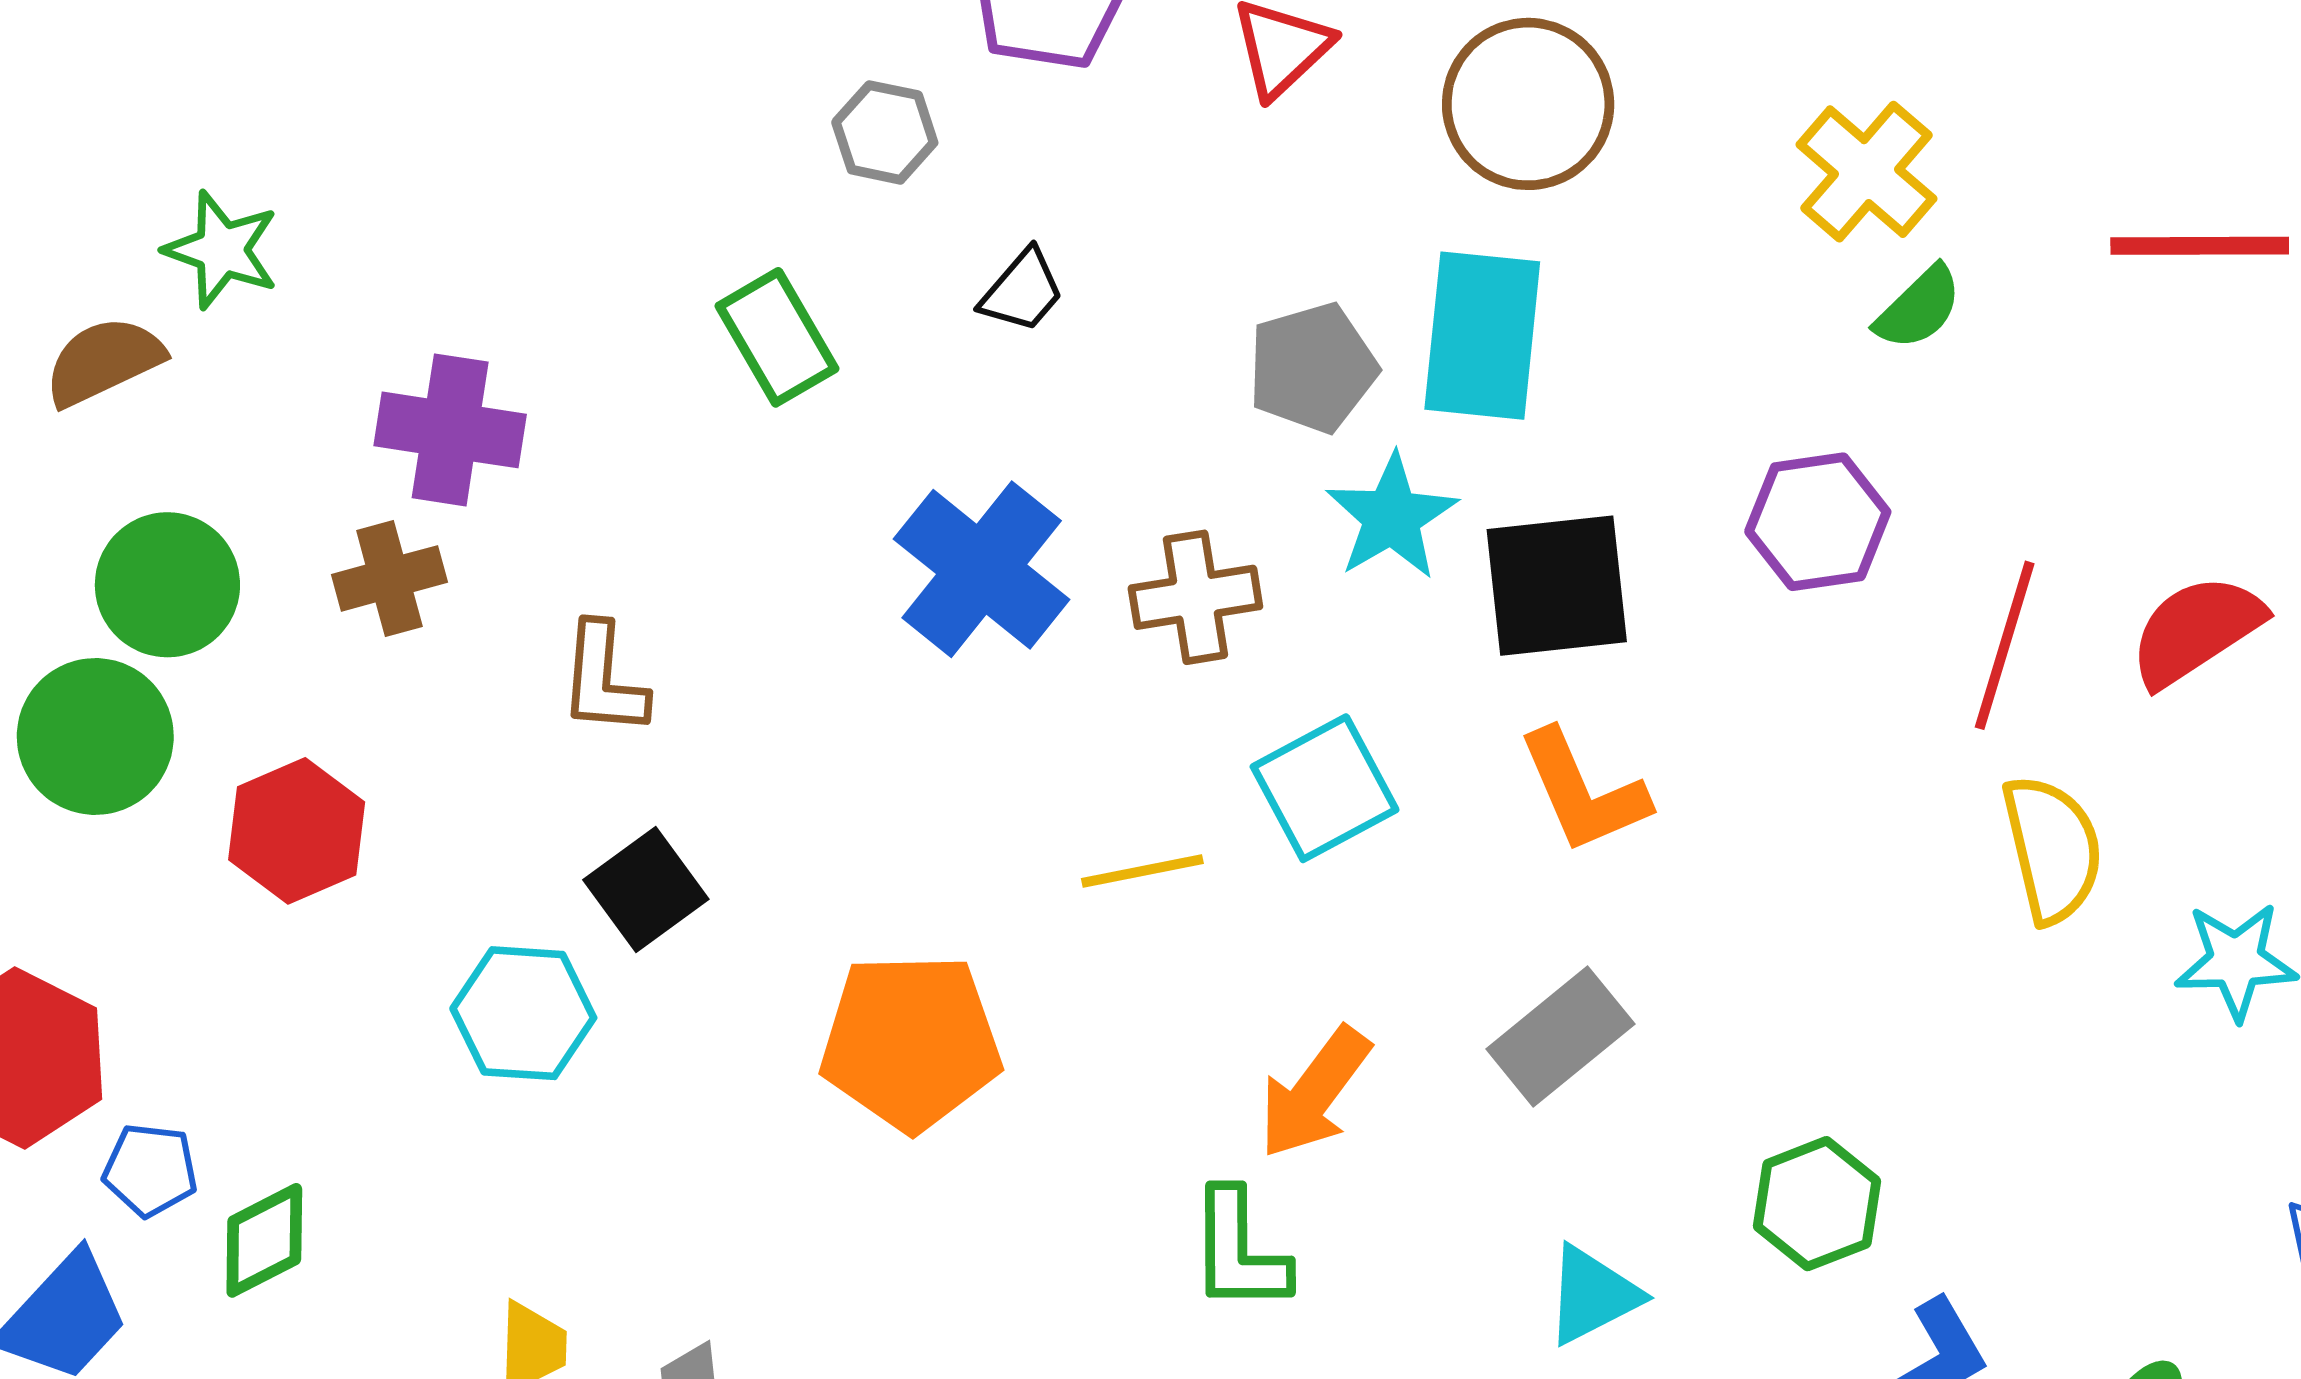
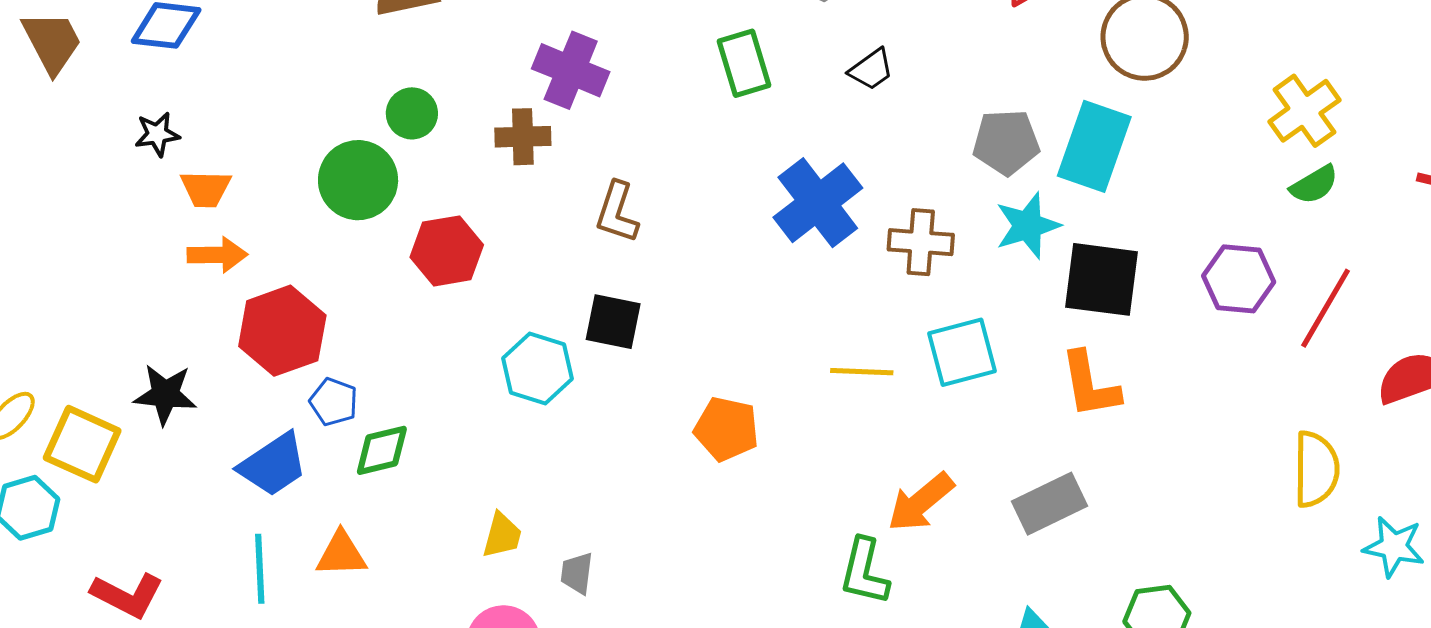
green circle: (167, 585) -> (412, 113), size x0.7
red line: (2005, 645) -> (1326, 308), moved
black square: (646, 889) -> (613, 322), turned 34
orange pentagon: (911, 1042) -> (726, 429), size x0.7

